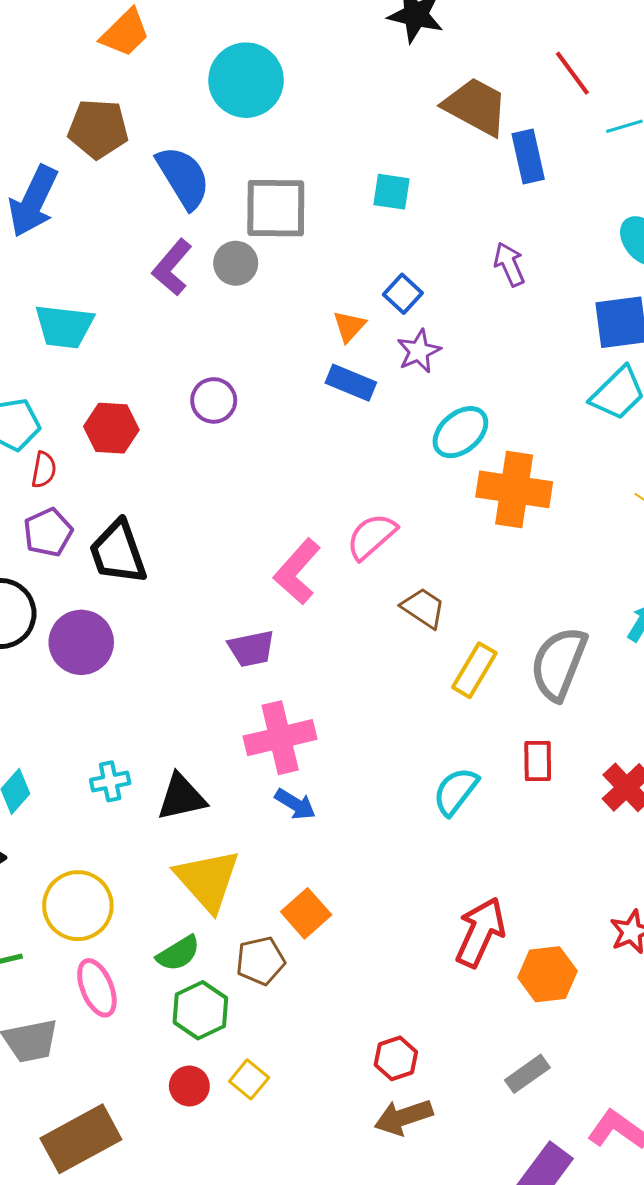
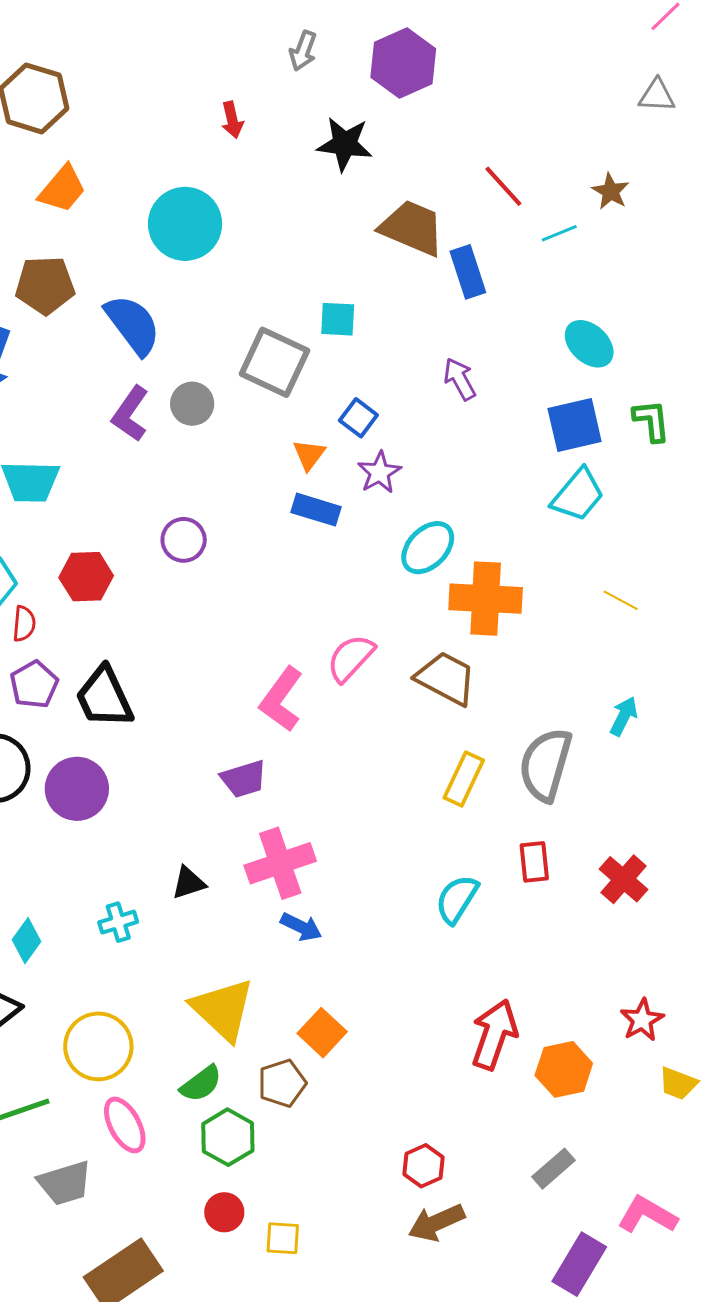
gray square: (276, 208) -> (274, 362), moved, turned 30
brown trapezoid: (423, 608) -> (446, 678), moved, size x1.4
black triangle: (181, 797) -> (189, 883), moved, size x0.7
yellow square: (249, 1079) -> (283, 1238), moved, turned -30

